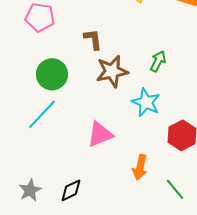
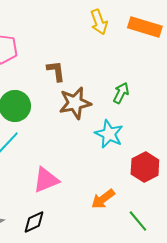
pink triangle: (100, 134) -> (46, 180), moved
orange arrow: (140, 167) -> (103, 199), turned 40

